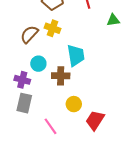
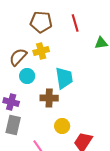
yellow cross: (53, 28) -> (41, 51), turned -35
cyan circle: (38, 64) -> (27, 76), moved

